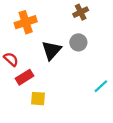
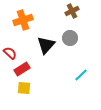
cyan line: (101, 86) -> (81, 75), moved
yellow square: (38, 99) -> (24, 88), moved

